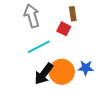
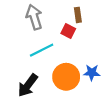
black arrow: (44, 74) -> (28, 85), moved

